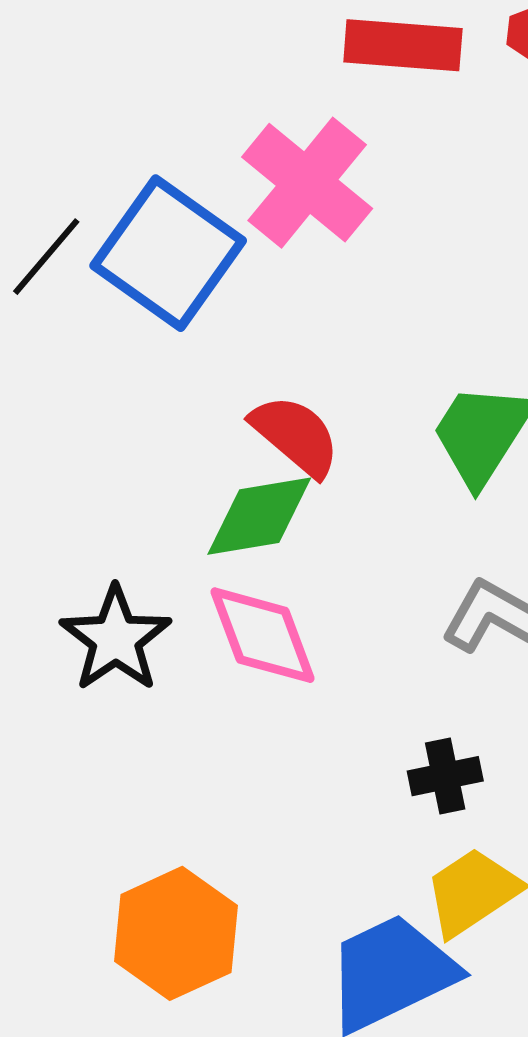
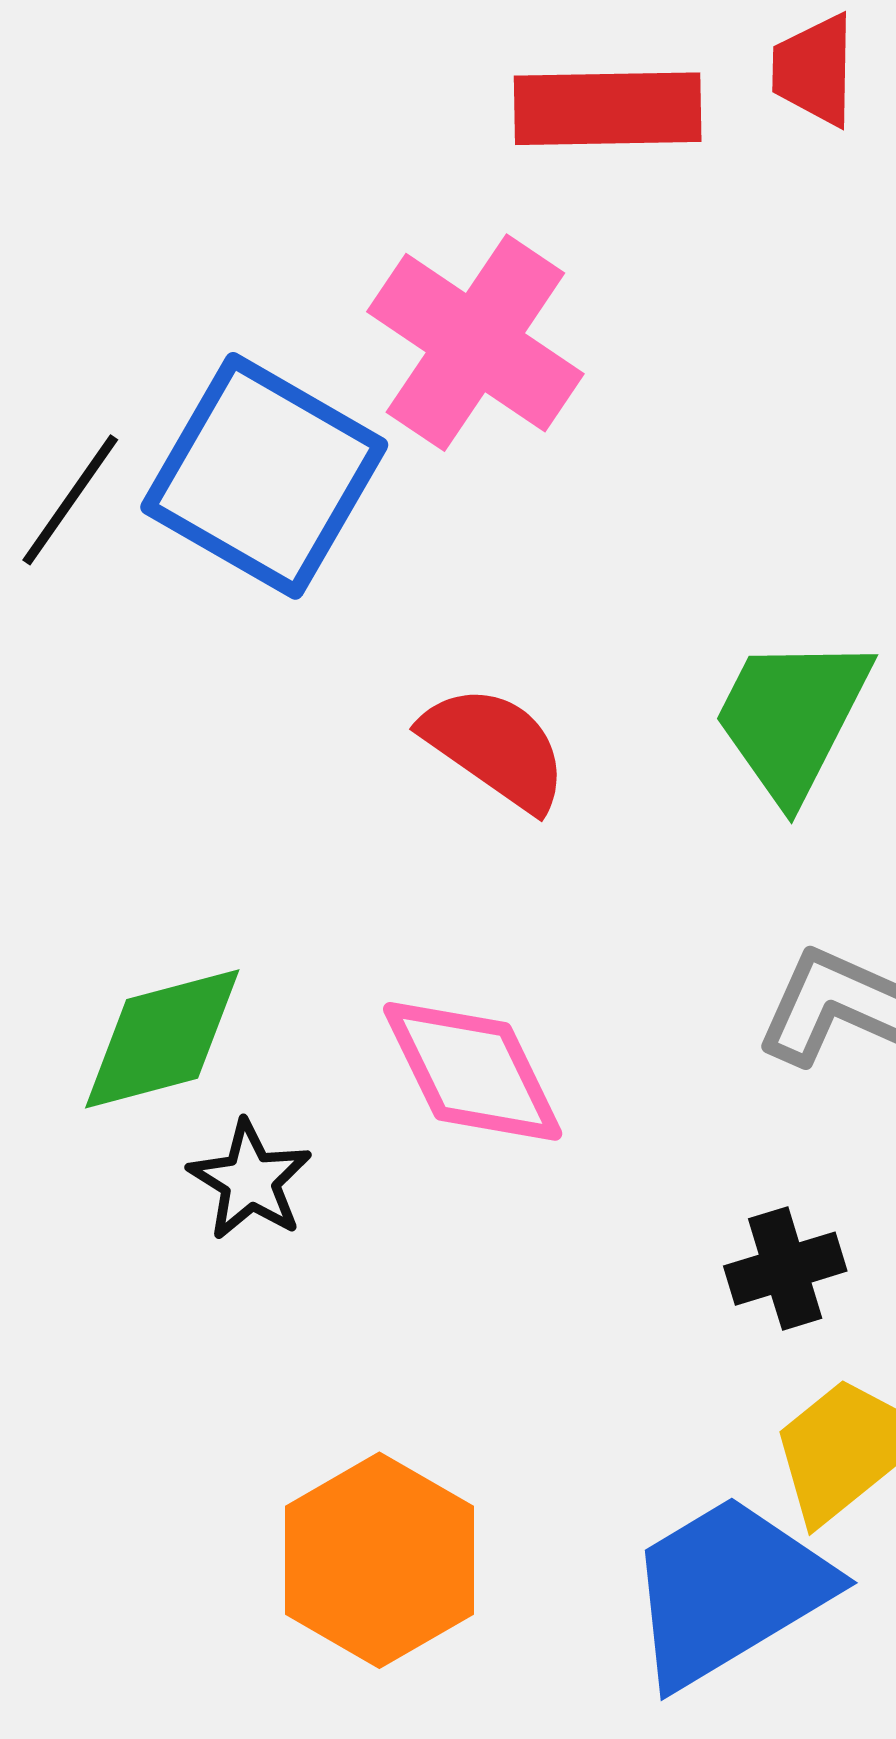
green diamond: (259, 516) -> (162, 1039), moved
black star: (116, 639) -> (250, 1180), moved, size x0.7

